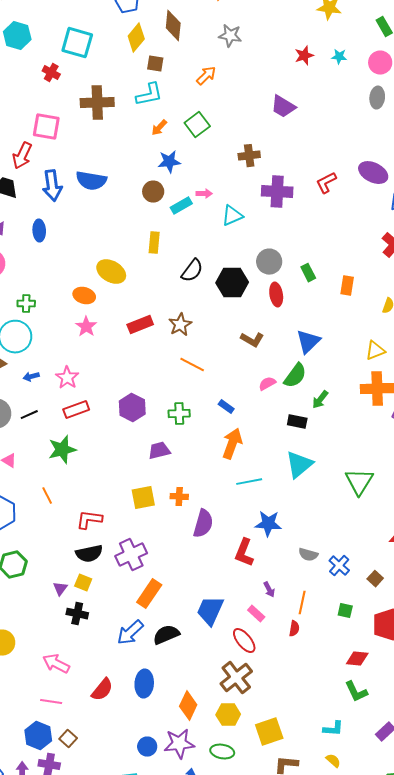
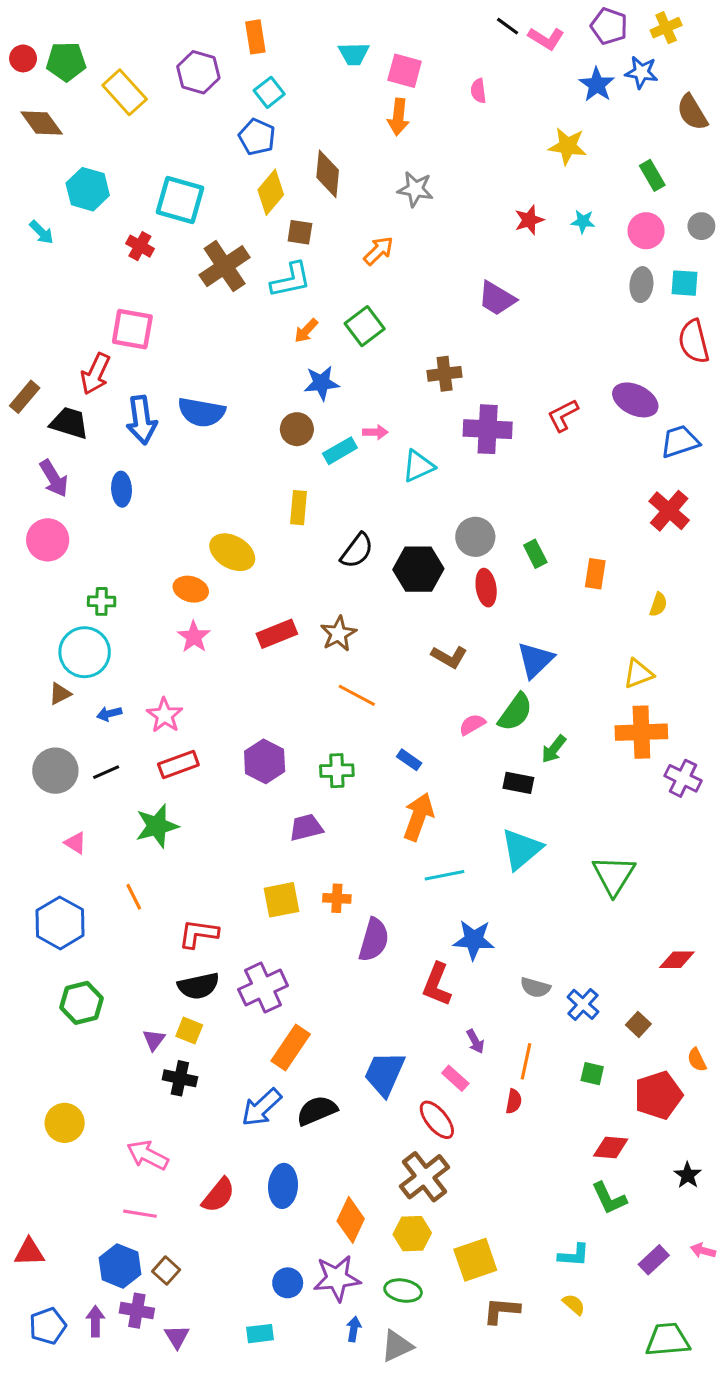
brown cross: (97, 103) -> (225, 266), moved, turned -32

